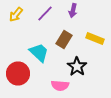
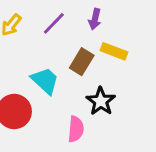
yellow rectangle: (95, 38) -> (114, 51), moved
pink semicircle: (60, 86) -> (76, 129), turned -90

